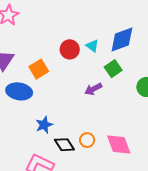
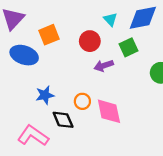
red circle: (70, 49) -> (90, 41), moved
orange circle: (87, 140) -> (82, 101), moved
pink diamond: (119, 144) -> (109, 111), moved

